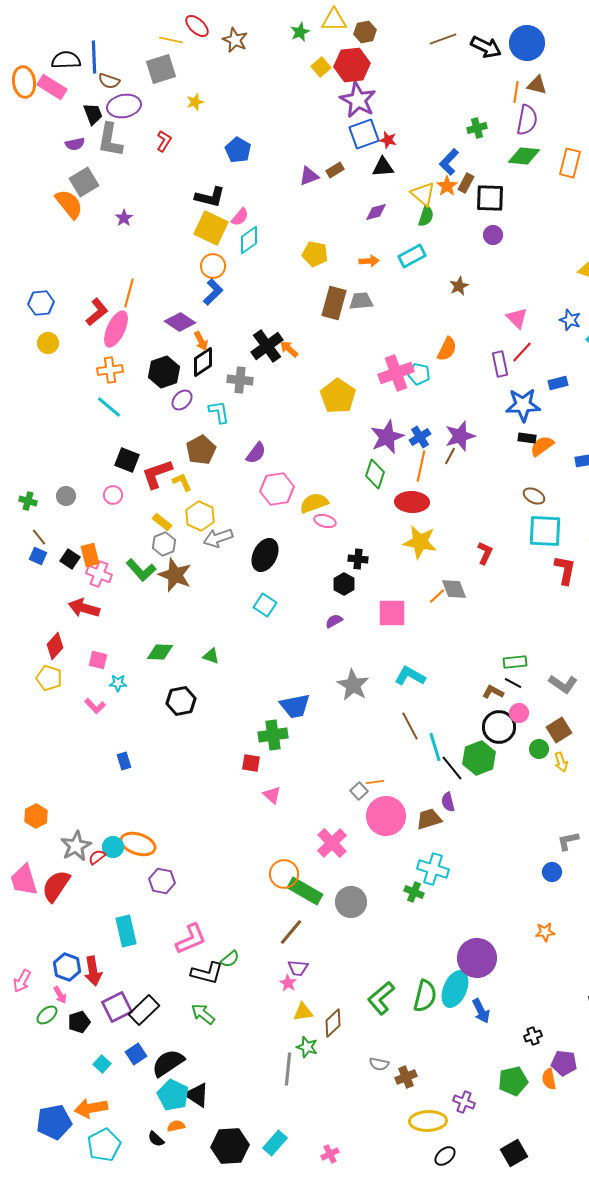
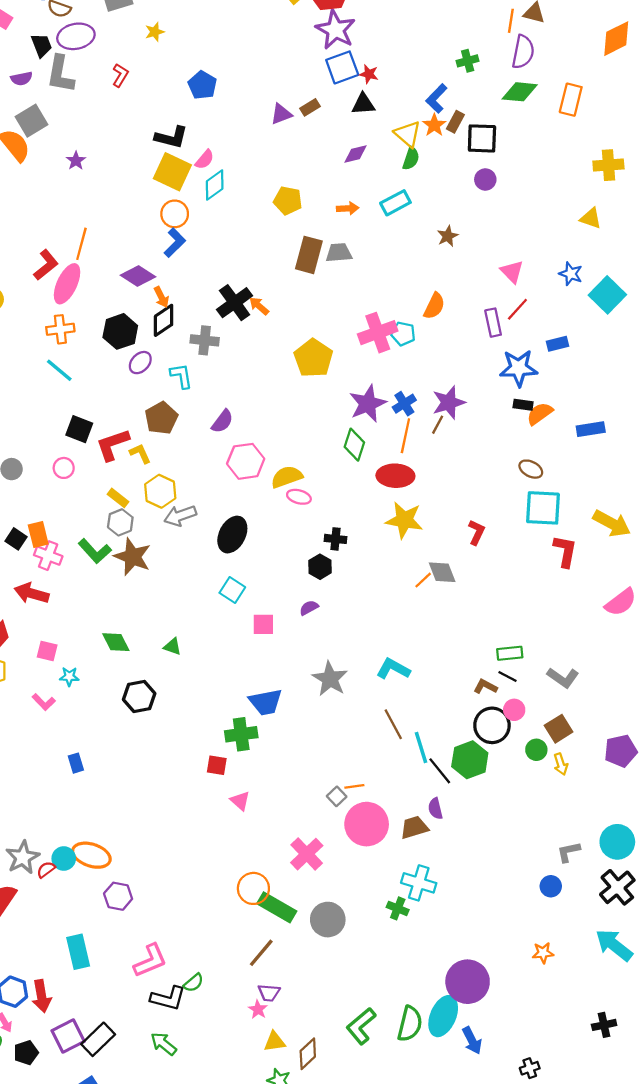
pink square: (392, 613) -> (263, 624), moved, size x0.7
green diamond: (160, 652) -> (116, 642), turned 60

